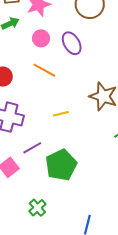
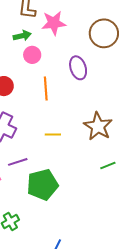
pink circle: (41, 38) -> (32, 55), moved
orange line: (44, 70) -> (46, 89), turned 45

